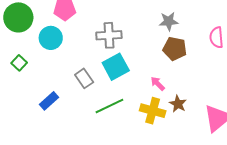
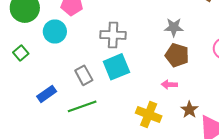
pink arrow: (158, 84) -> (169, 85), moved, turned -49
brown star: (178, 104) -> (189, 110), moved
green line: (109, 106) -> (82, 106), moved

